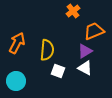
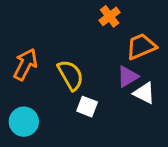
yellow semicircle: (47, 50) -> (70, 75), turned -35
white triangle: (85, 68) -> (144, 93), moved

